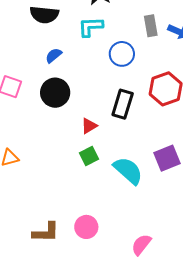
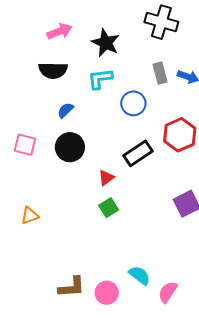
black rectangle: (123, 104) -> (138, 153), turned 44
cyan semicircle: (128, 171) -> (139, 275), moved, size x0.7
pink circle: (86, 227) -> (107, 293), moved

